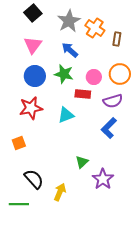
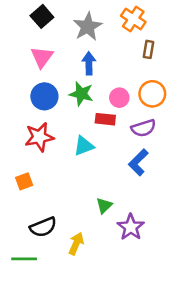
orange cross: (95, 28) -> (133, 19), moved
blue arrow: (70, 50) -> (89, 63), turned 48
black semicircle: (34, 179) -> (43, 227), turned 110

